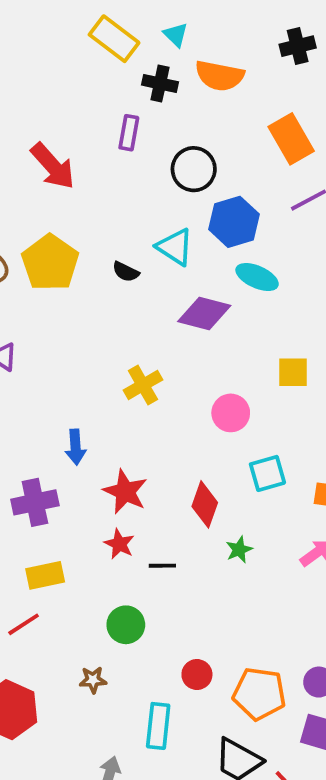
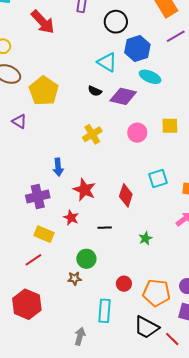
yellow pentagon: (50, 263) -> (44, 91), moved
black semicircle: (126, 272) -> (95, 91), moved
pink circle: (231, 413) -> (137, 133), moved
red star: (119, 544) -> (71, 218), moved
green star: (239, 550) -> (145, 238), moved
yellow rectangle: (45, 575) -> (44, 234), turned 36
brown star: (93, 680) -> (75, 278), moved

